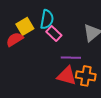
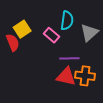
cyan semicircle: (47, 19) -> (67, 20), moved
red semicircle: (15, 39) -> (13, 43), turned 102

